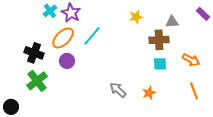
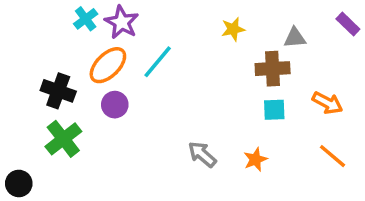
orange line: (194, 91) -> (333, 156), turned -30

